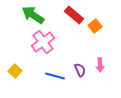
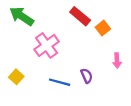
green arrow: (33, 15) -> (22, 16), moved
pink arrow: (100, 65) -> (117, 61), moved

